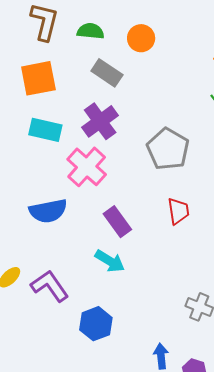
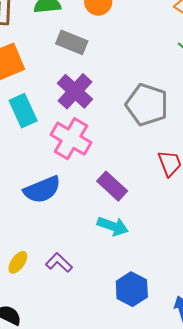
cyan rectangle: (45, 130) -> (23, 111), turned 64
purple L-shape: (50, 286) -> (59, 263), size x0.7
blue hexagon: (96, 324) -> (132, 289), moved

